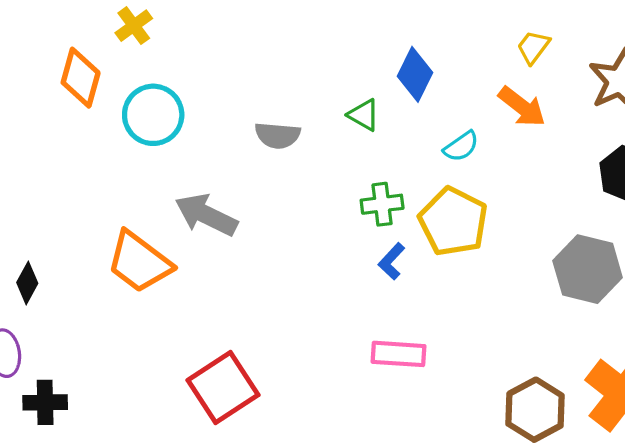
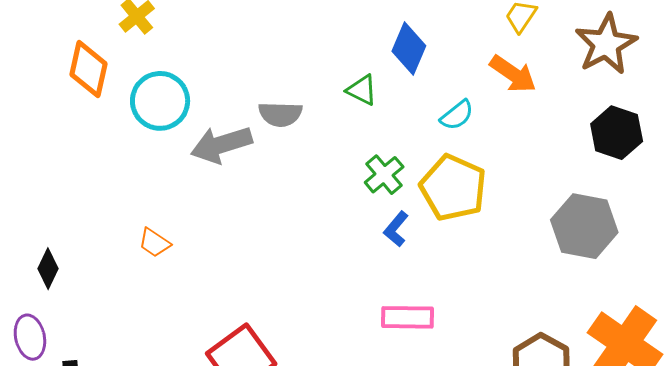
green cross: (382, 204) -> (384, 175), turned -30
gray arrow: (206, 215) -> (221, 145), moved, turned -40
orange trapezoid: (139, 262) -> (154, 243), size x0.5

